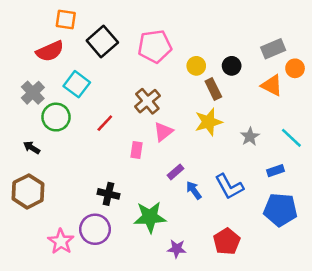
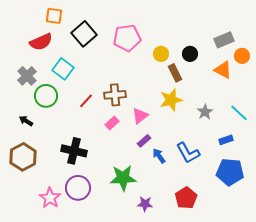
brown cross: (147, 101) -> (115, 95), moved, turned 35
pink triangle: (163, 132) -> (140, 116), moved
pink rectangle: (136, 150) -> (112, 123), turned 40
black cross: (108, 194) -> (74, 151), moved, size x1.4

